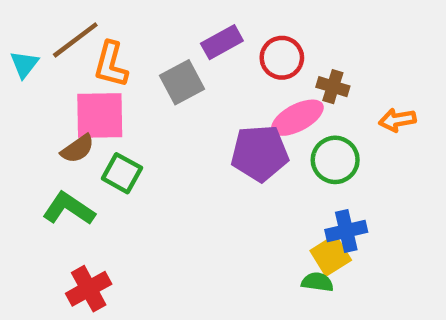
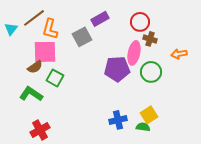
red circle: (282, 58) -> (140, 22), moved
pink ellipse: (297, 118) -> (134, 53), turned -50
blue cross: (346, 231) -> (118, 120), moved

